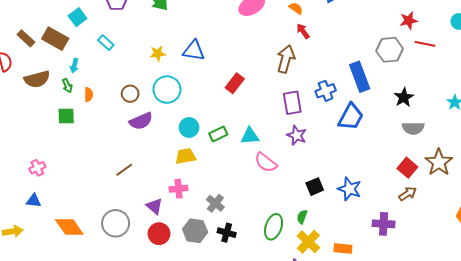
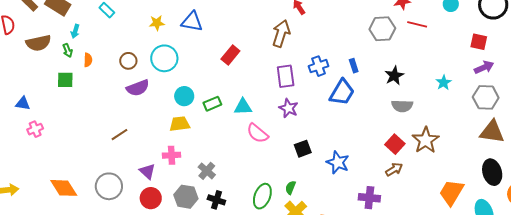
blue rectangle: (360, 77) -> (354, 66), moved, size x0.5
black square: (315, 187) -> (303, 149), moved
blue triangle: (34, 201) -> (23, 103), moved

